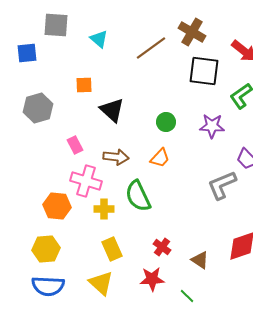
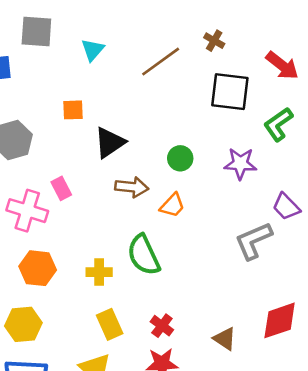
brown cross: (192, 32) -> (214, 41), size x0.6
cyan triangle: (99, 39) -> (93, 50), turned 30
black triangle: (112, 110) -> (110, 143), turned 44
brown arrow: (116, 157) -> (132, 187), moved
pink cross: (86, 181) -> (27, 211), moved
red cross: (162, 247) -> (162, 326), moved

